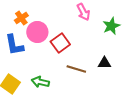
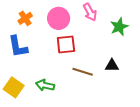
pink circle: (37, 32) -> (59, 18), moved
red square: (60, 43) -> (66, 45), turned 30

